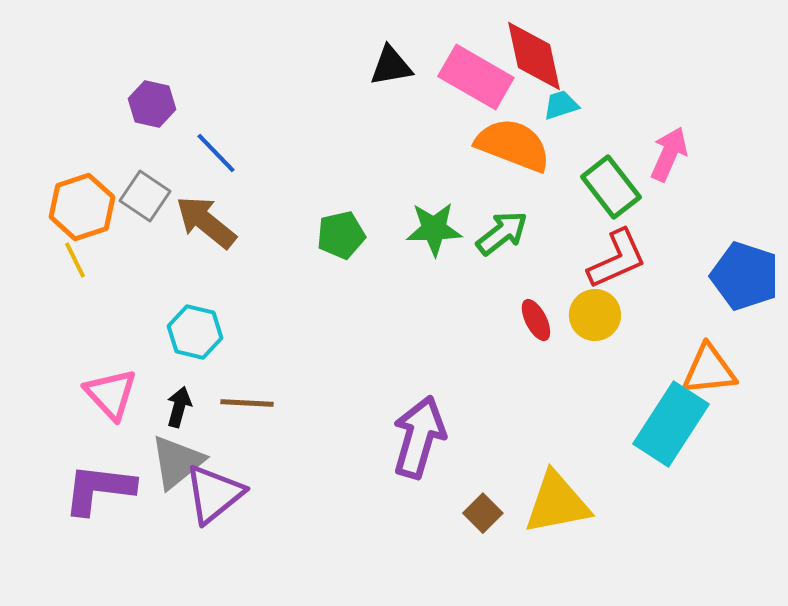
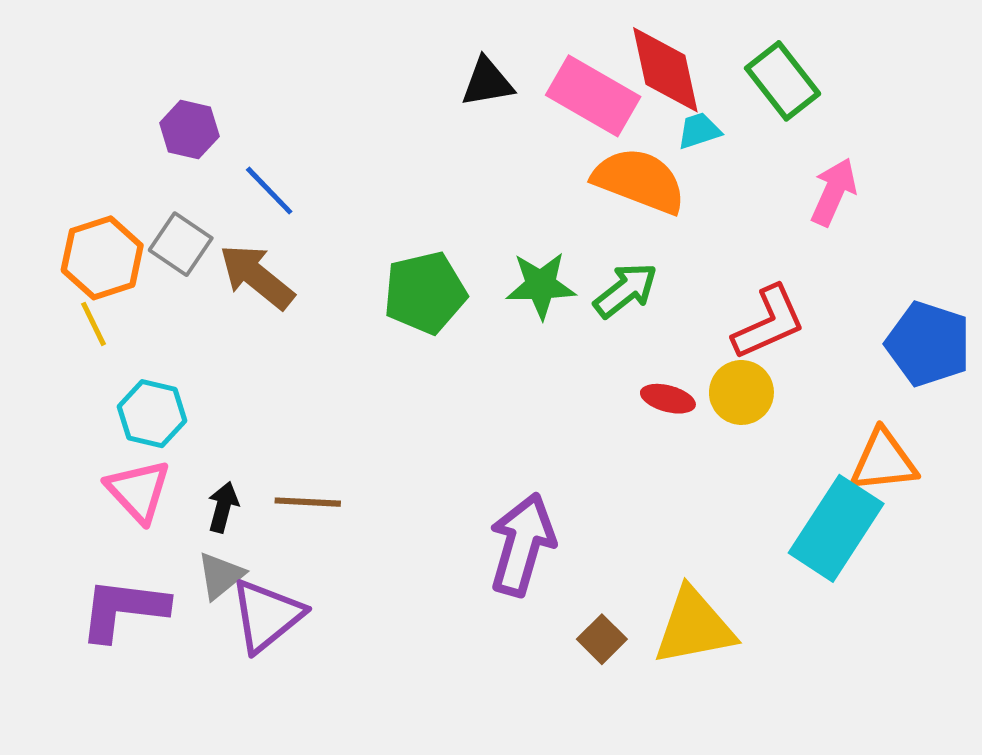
green rectangle: (611, 187) -> (783, 81), moved
green pentagon: (341, 235) -> (425, 293), size x1.4
red ellipse: (536, 320) -> (668, 399), turned -48
cyan hexagon: (195, 332) -> (152, 414), moved
gray triangle: (177, 462) -> (221, 576), size x0.7

